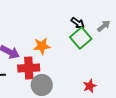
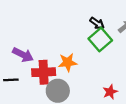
orange star: (42, 46) -> (68, 62), moved

